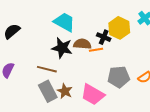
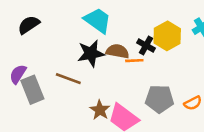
black star: (62, 48) -> (91, 53), turned -30
gray rectangle: (48, 91) -> (32, 90), moved
brown star: (65, 91) -> (100, 110), moved

